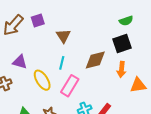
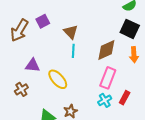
black square: (122, 43) -> (130, 29), turned -36
cyan line: (62, 63) -> (73, 51), moved
pink rectangle: (70, 86) -> (108, 78), moved

